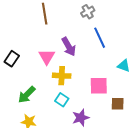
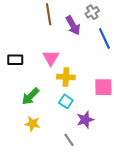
purple arrow: (69, 47) -> (73, 25), moved
black rectangle: (12, 59) -> (15, 60), turned 56

